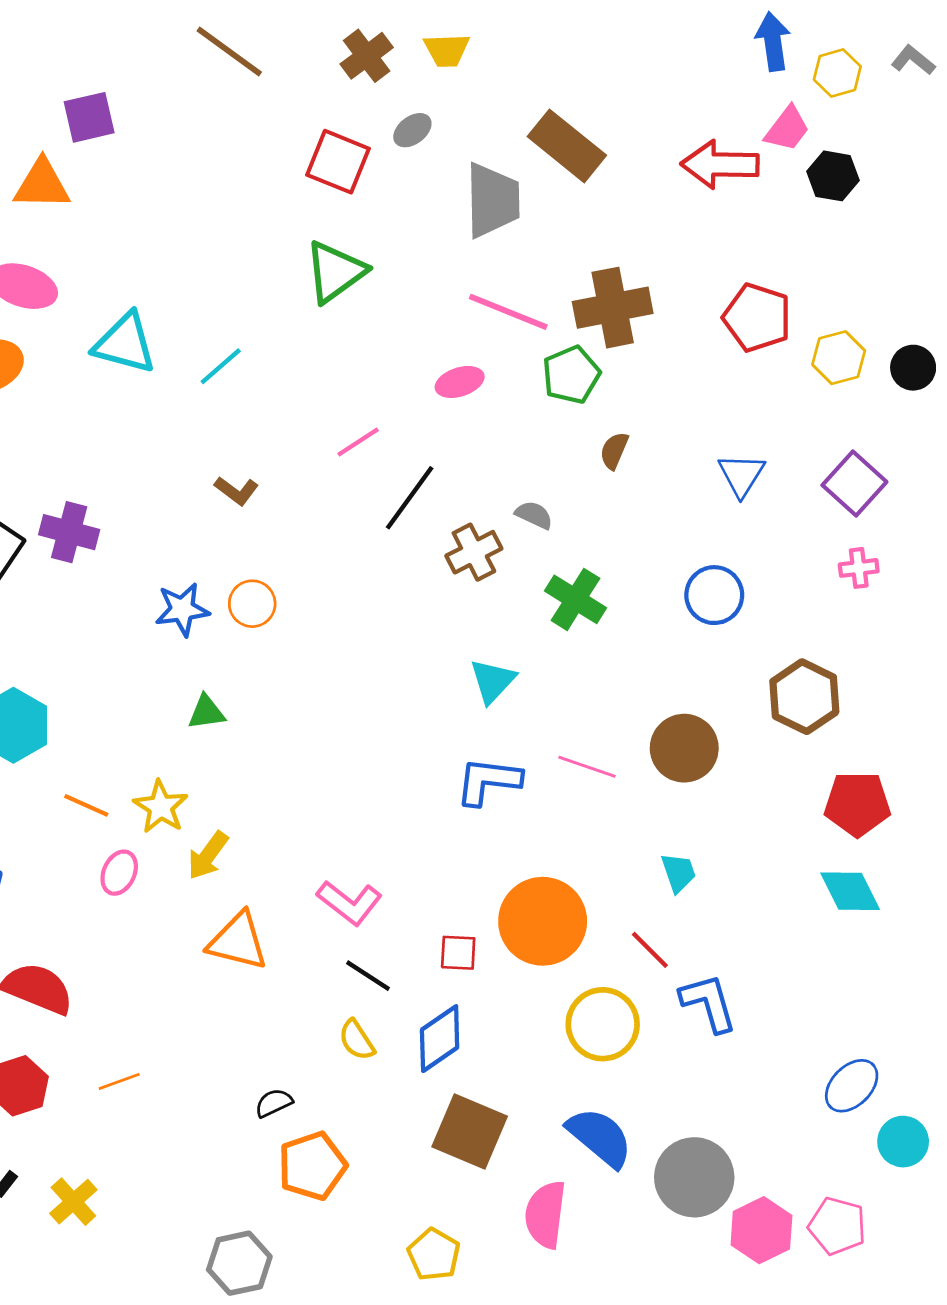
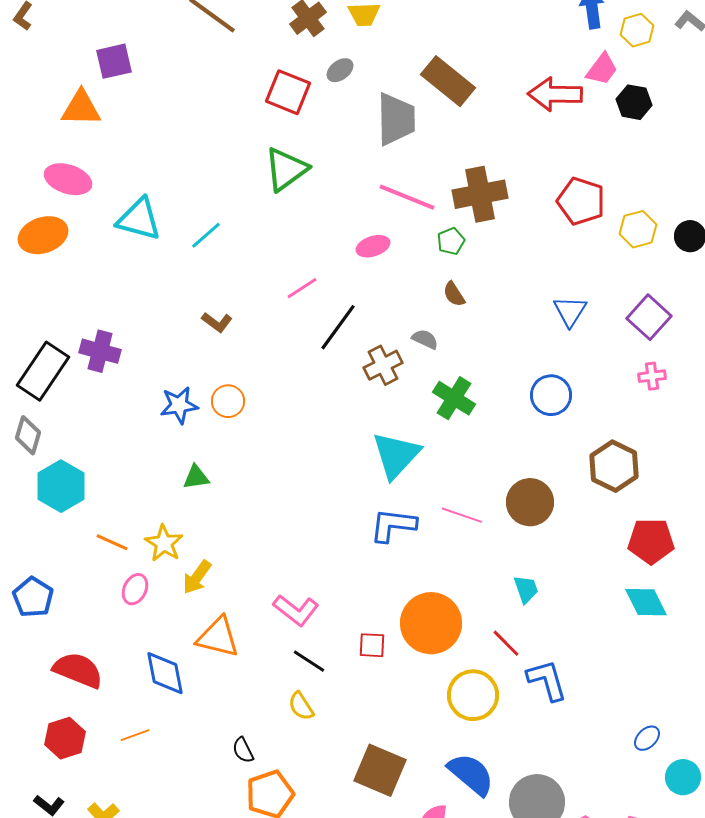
green pentagon: (571, 375) -> (451, 241), size x0.7
brown semicircle: (614, 451) -> (454, 294), moved, turned -56
cyan triangle: (493, 681) -> (396, 455), size x1.5
blue diamond: (440, 1039) -> (165, 673), moved, turned -66
blue ellipse: (852, 1086) -> (647, 738), size x0.7
black semicircle: (274, 1103) -> (243, 750), turned -92

